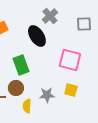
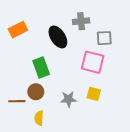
gray cross: (50, 16) -> (81, 21), moved, turned 35
gray square: (84, 24) -> (104, 38), moved
yellow semicircle: (27, 106) -> (39, 118), moved

